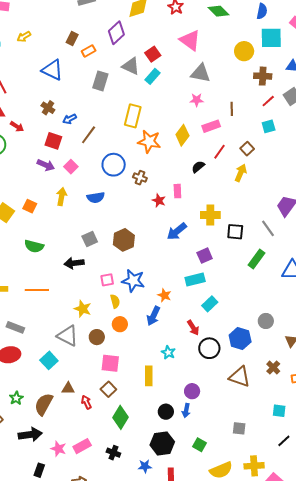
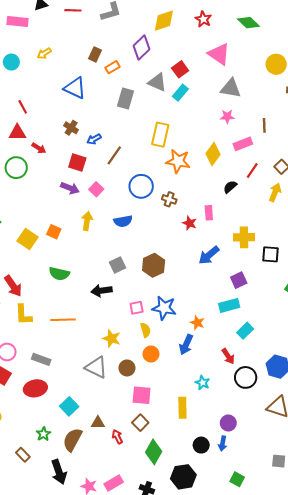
cyan square: (49, 360) -> (69, 406), moved
black arrow: (30, 435) -> (59, 472), turned 80
black hexagon: (162, 443) -> (183, 477), moved

